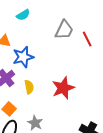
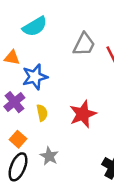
cyan semicircle: (23, 15) -> (35, 26), size x1.5

